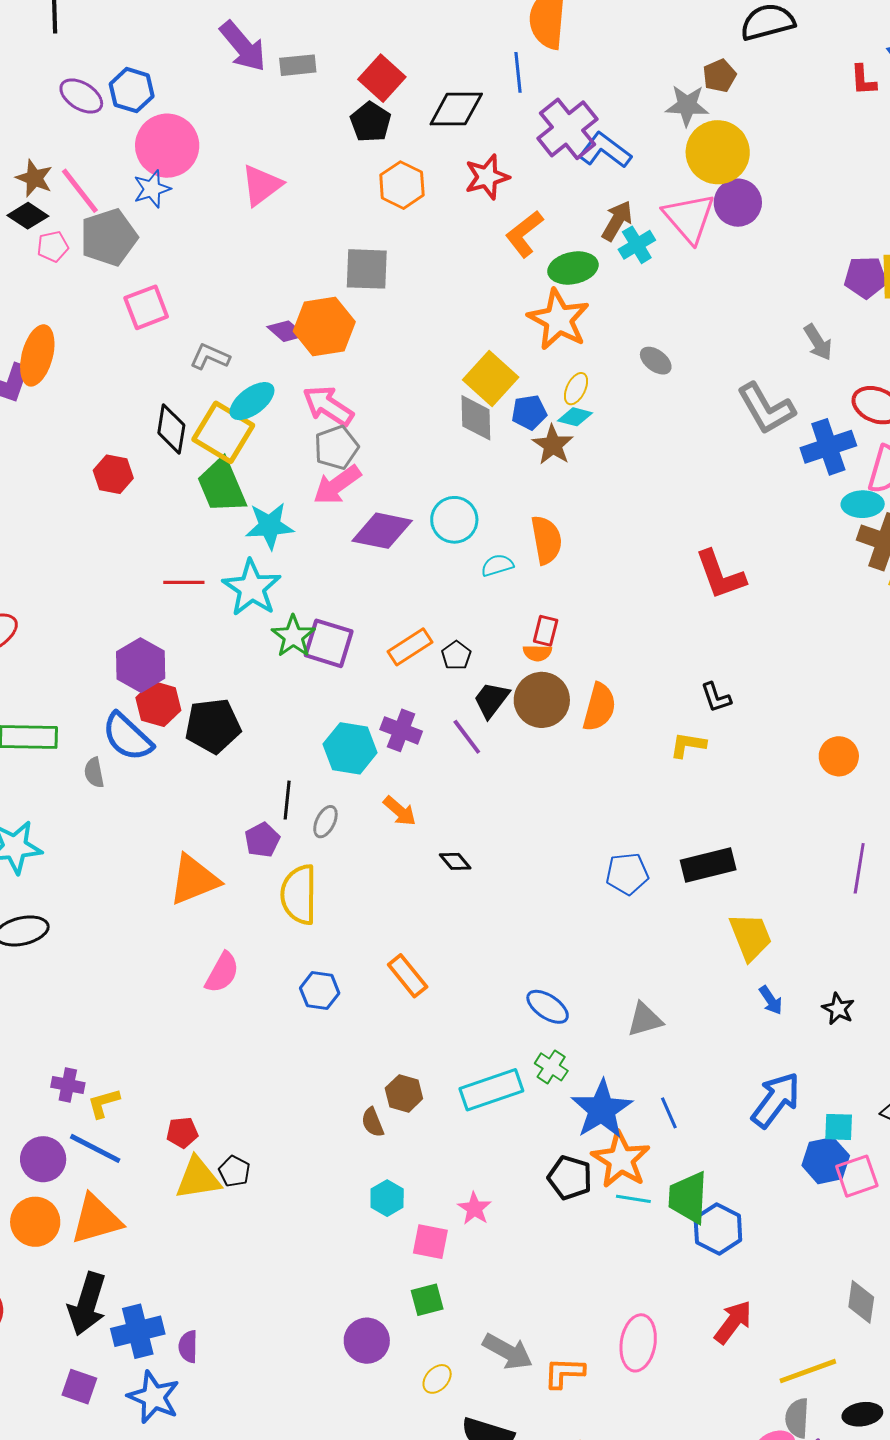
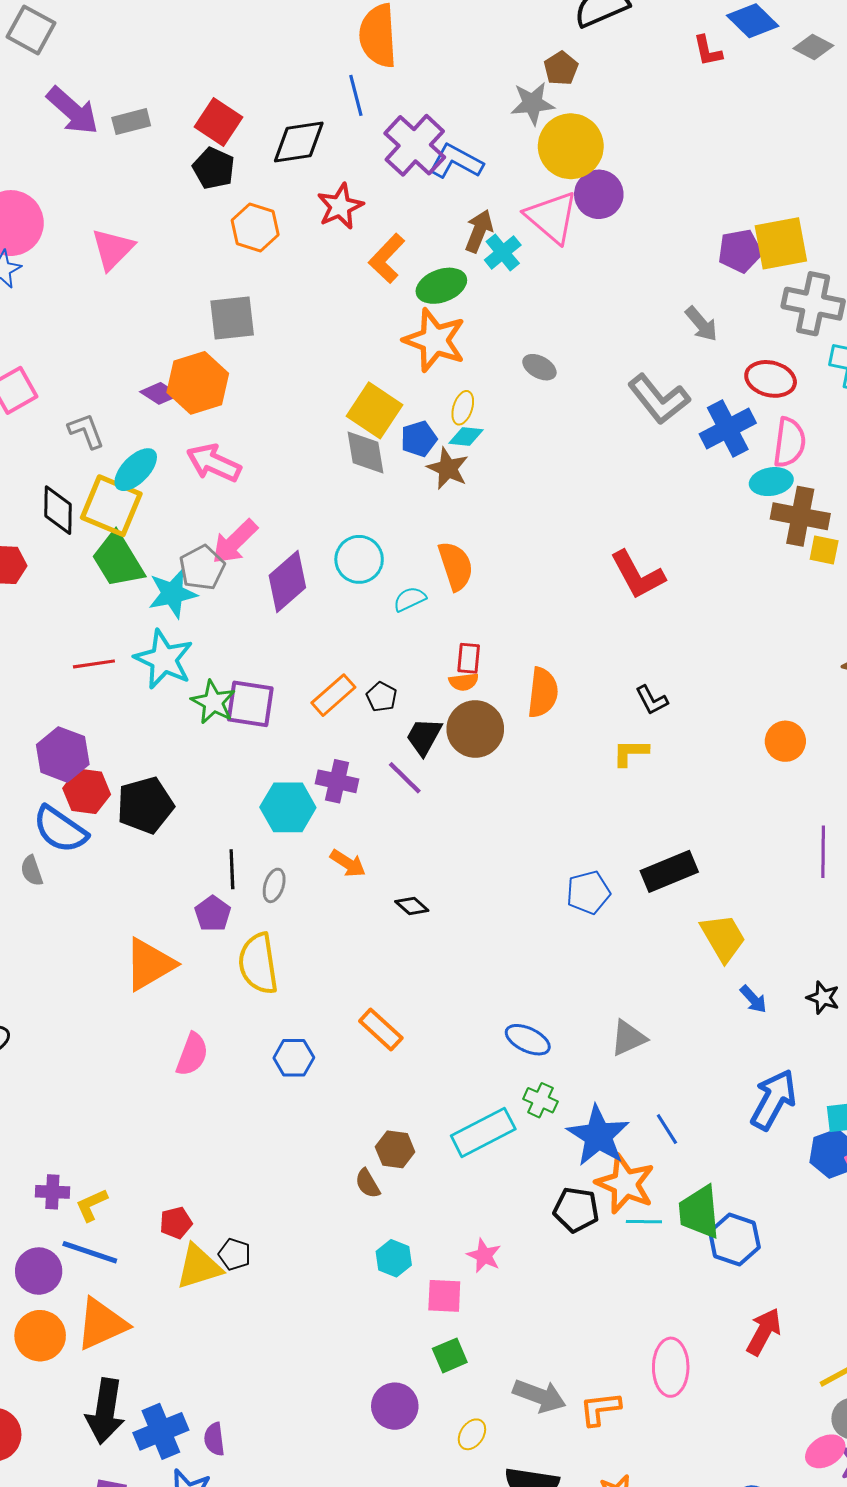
gray L-shape: (210, 357) -> (86, 431), turned 54
gray pentagon: (336, 447) -> (202, 568), moved
purple diamond: (382, 531) -> (287, 581), turned -44
orange semicircle: (599, 707) -> (543, 693), moved

